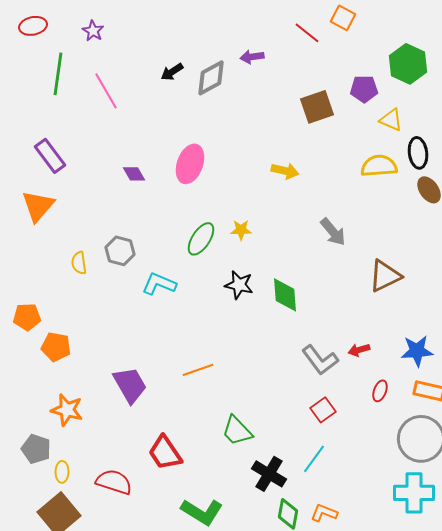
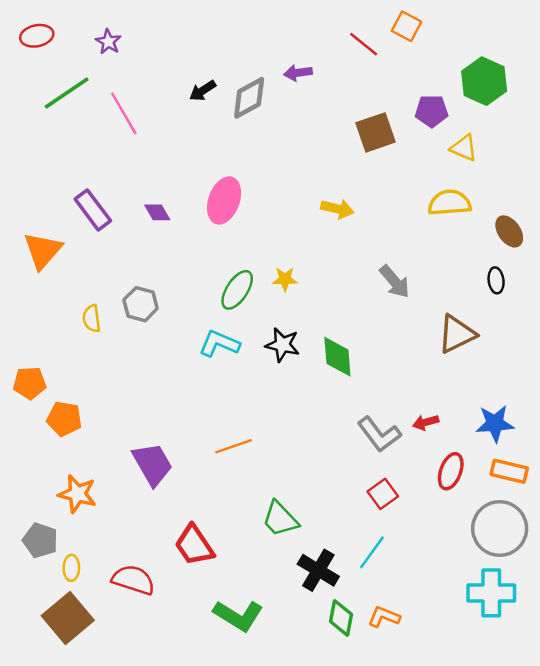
green line: (58, 74) -> (67, 93), turned 48
black ellipse: (418, 153) -> (496, 280), moved, size x0.7
purple rectangle: (50, 156) -> (93, 210), moved
cyan L-shape: (159, 284) -> (219, 344), moved
red ellipse: (380, 391) -> (451, 471), size x1.4

